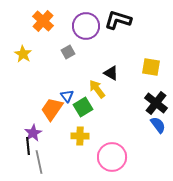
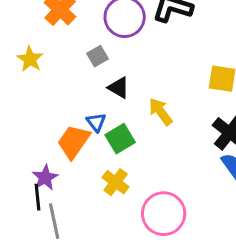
black triangle: (111, 73) -> (119, 88), moved
yellow arrow: (97, 89) -> (161, 112), moved
yellow cross: (80, 136) -> (116, 182), turned 36

